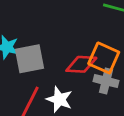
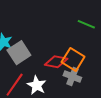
gray square: (29, 59) -> (19, 53), turned -30

